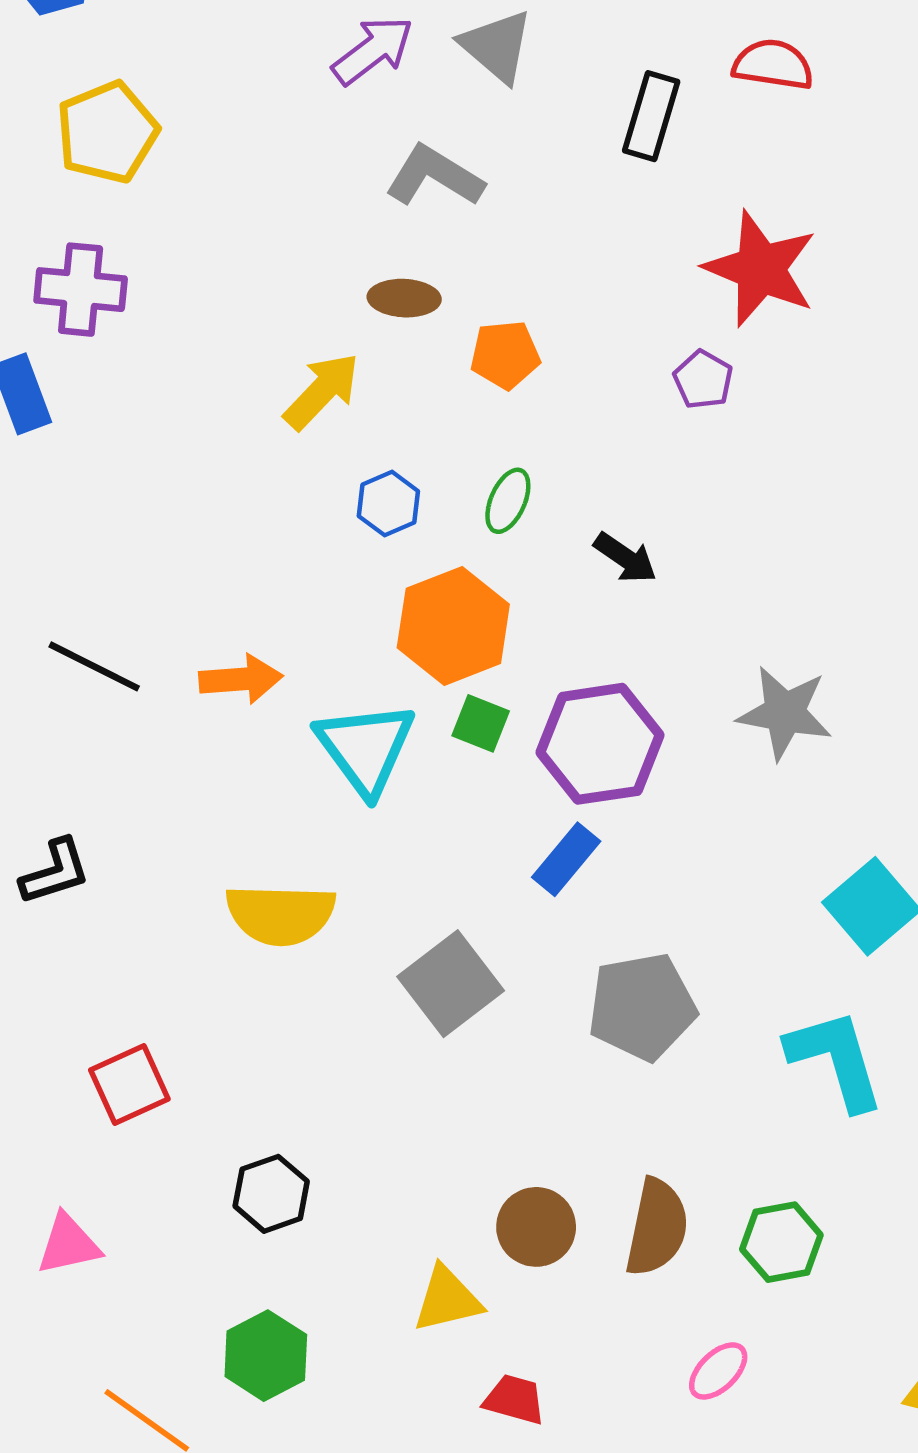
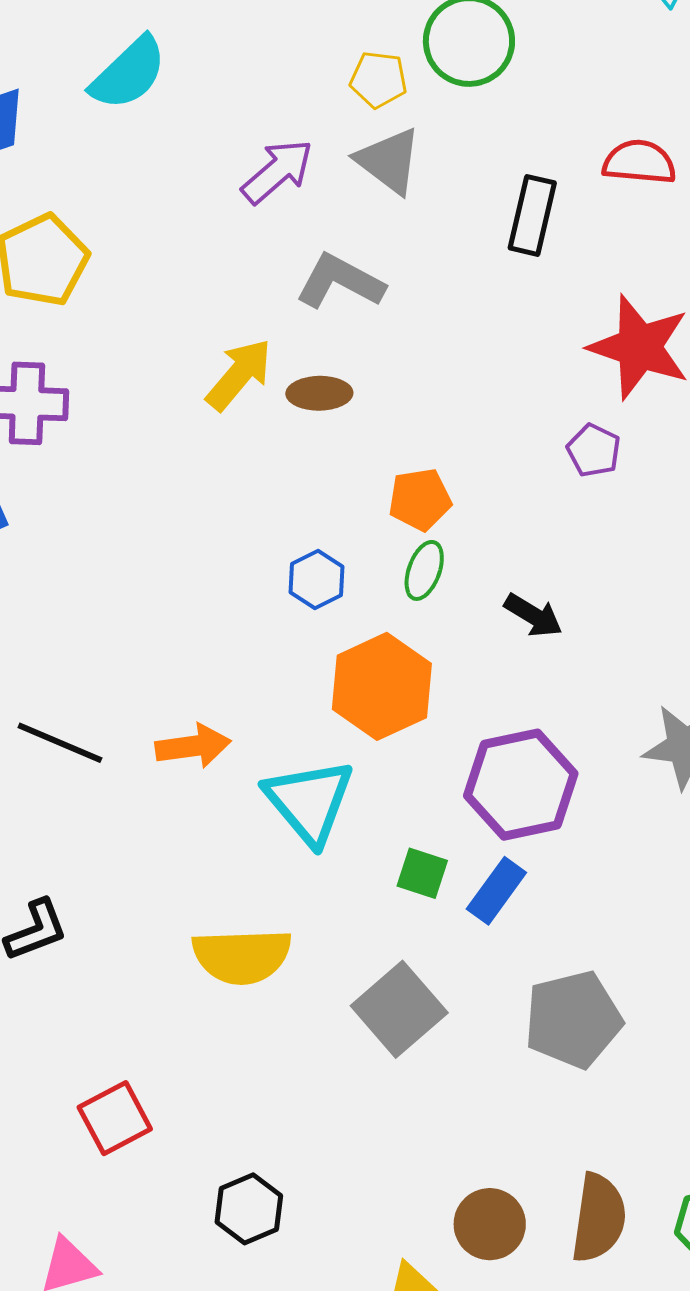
orange pentagon: (505, 355) -> (420, 499), moved
yellow arrow: (322, 391) -> (239, 374), moved
green square: (481, 723) -> (422, 873), moved

